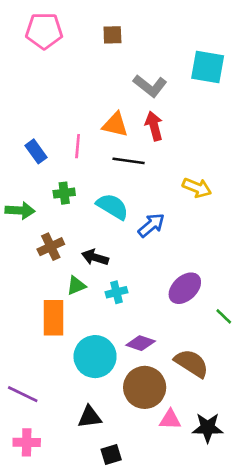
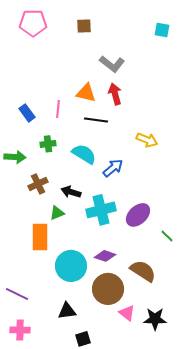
cyan square: (208, 67) -> (162, 30), moved, size x0.6
cyan cross: (116, 292) -> (101, 210), moved, size x1.8
pink triangle: (170, 420) -> (127, 313), turned 36

